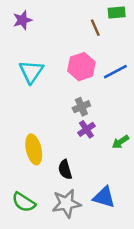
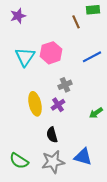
pink hexagon: (81, 67) -> (51, 53), moved
purple cross: (86, 129) -> (58, 105), moved
yellow ellipse: (34, 149) -> (35, 104), moved

